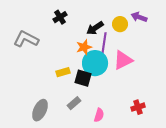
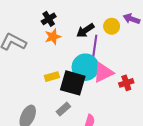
orange star: (84, 47) -> (53, 37), moved
pink triangle: (123, 60) -> (103, 72), moved
black square: (83, 78) -> (73, 83), size x1.4
red cross: (138, 107) -> (126, 83), moved

